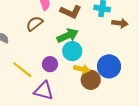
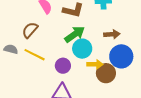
brown arrow: (120, 23) -> (112, 34), moved
brown semicircle: (35, 24) -> (30, 30), moved
yellow line: (22, 70) -> (35, 55), moved

